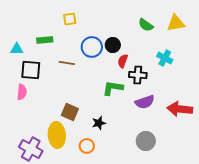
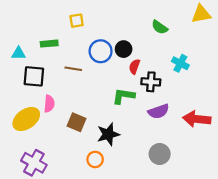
yellow triangle: (176, 23) -> (201, 14), moved
pink semicircle: (22, 92) -> (49, 104), moved
black star: (99, 123) -> (108, 134), size x1.5
yellow ellipse: (57, 135) -> (26, 119), moved, turned 60

